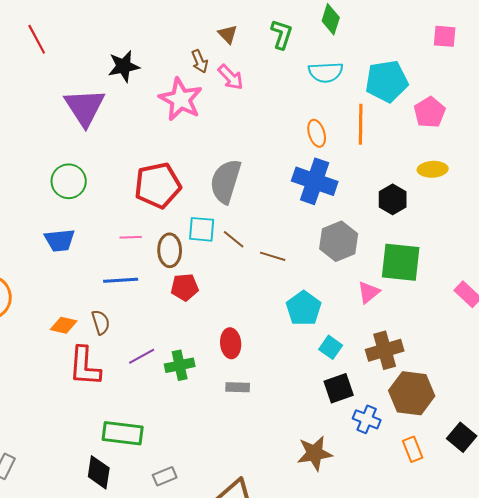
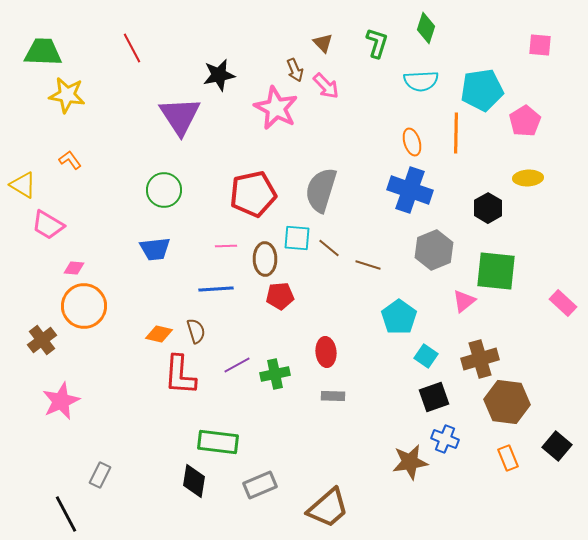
blue cross: (367, 419) -> (445, 439), moved
gray rectangle: (165, 476) -> (260, 485), size x1.4

